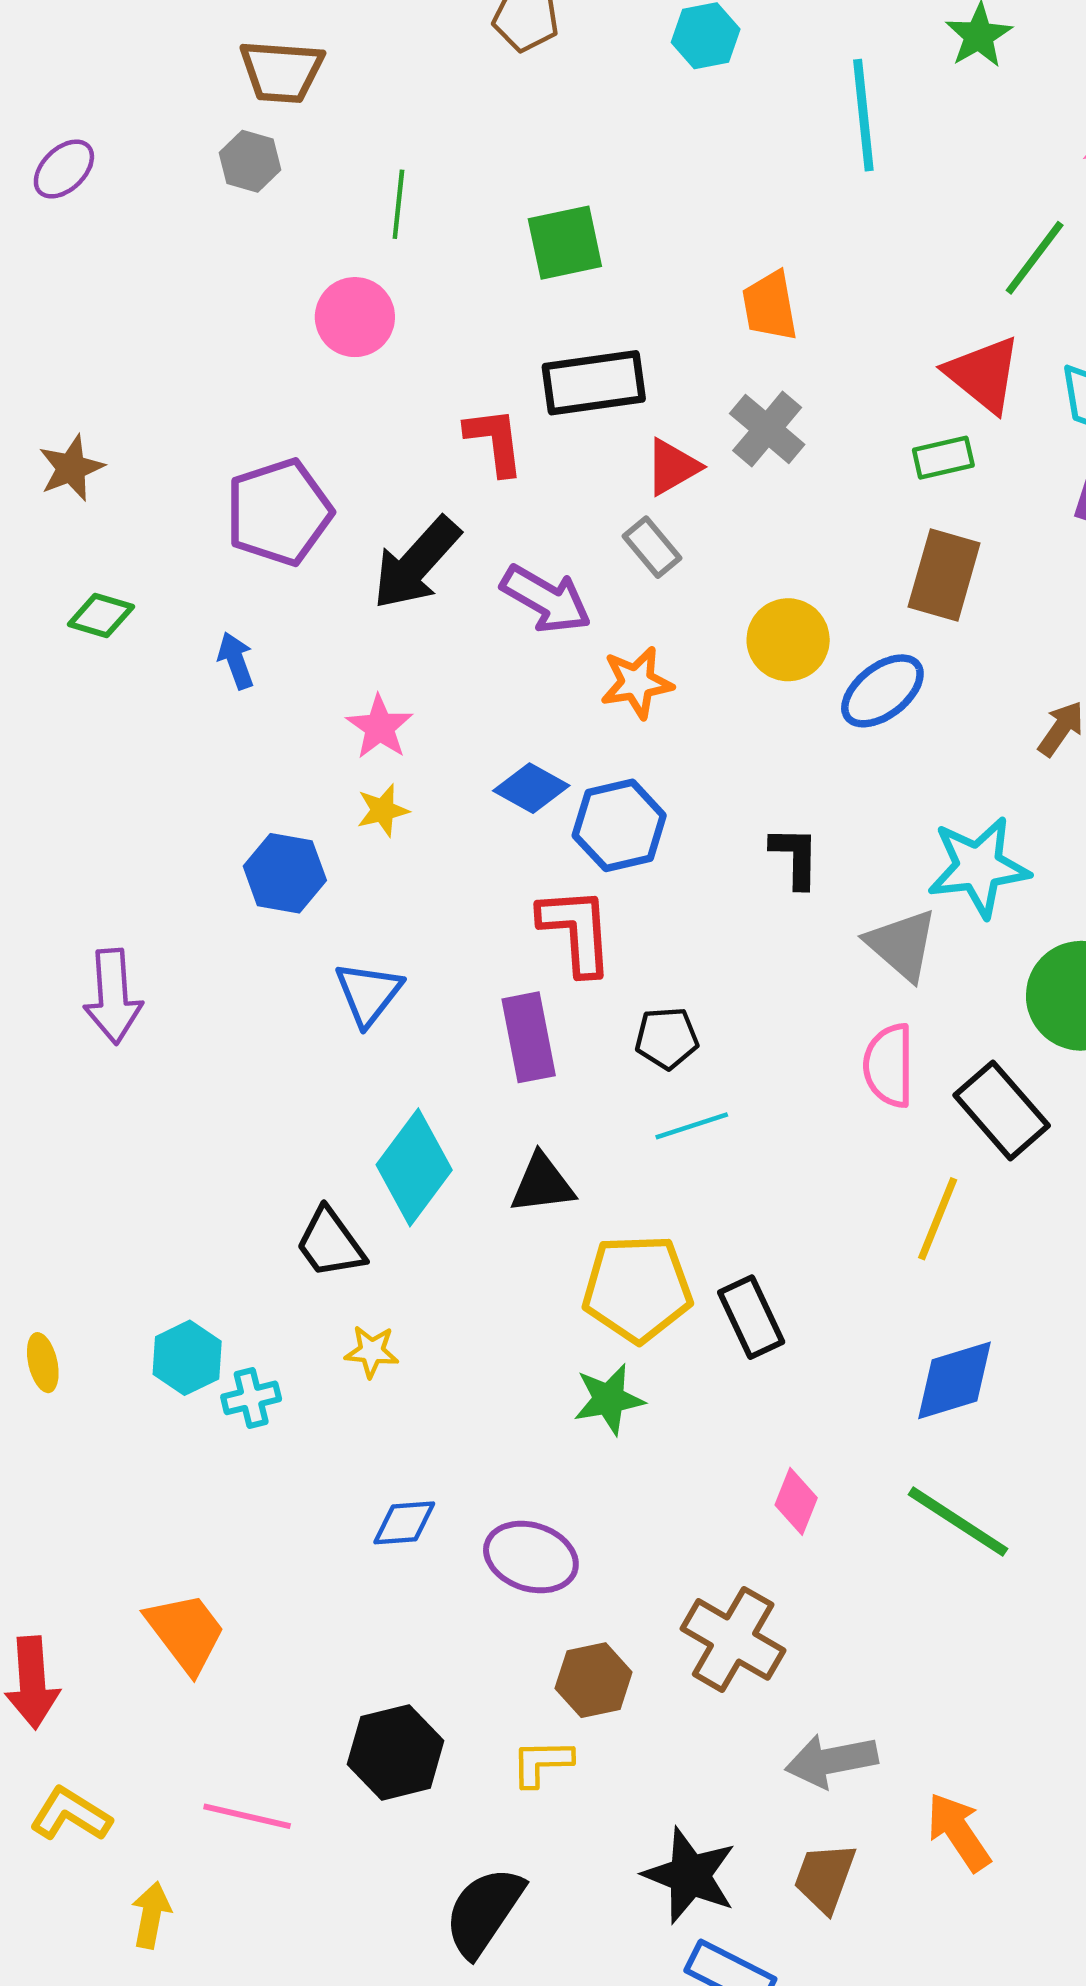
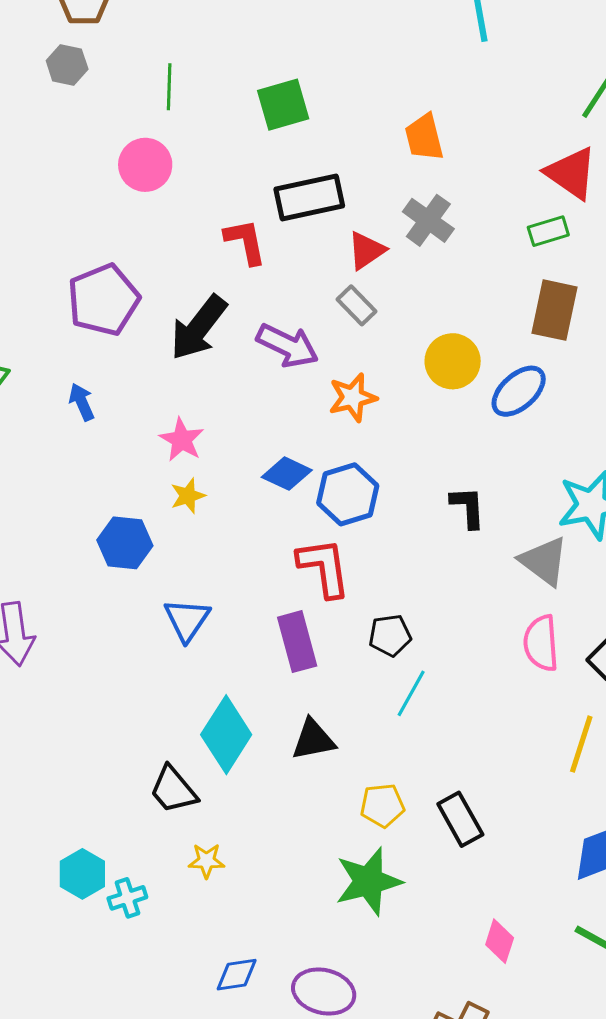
cyan line: (692, 1126) -> (411, 693), turned -39
yellow pentagon: (637, 1288) -> (382, 805), size x0.6
green star: (609, 1399) -> (368, 881), size x1.4

